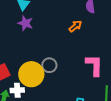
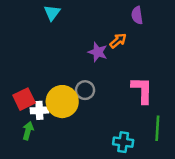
purple star: (25, 23) -> (98, 52), moved
white cross: (17, 90) -> (39, 110), moved

